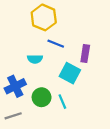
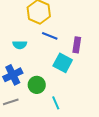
cyan semicircle: (35, 59) -> (20, 45), moved
cyan line: (62, 102) -> (56, 103), moved

